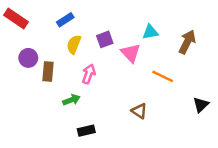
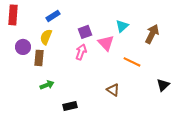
red rectangle: (16, 18) -> (13, 15), turned 60
cyan triangle: (150, 32) -> (122, 26), turned -32
yellow semicircle: (74, 44) -> (46, 37), moved
pink arrow: (89, 74) -> (81, 52), moved
green arrow: (71, 100) -> (47, 85), moved

